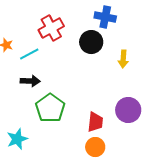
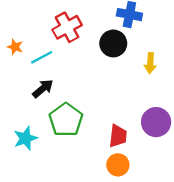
black arrow: (30, 81) -> (43, 89), turned -42
cyan star: (17, 139) -> (25, 138), moved

